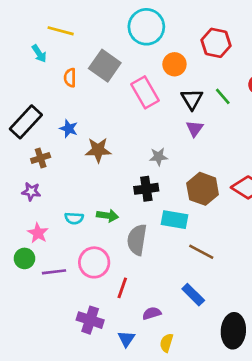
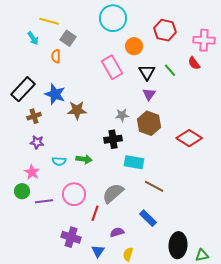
gray square: (105, 66) -> (68, 38), moved, size x0.7
blue star: (69, 129) -> (55, 94), size x1.5
brown hexagon: (203, 189) -> (149, 123), moved
purple star: (31, 191) -> (37, 142), moved
gray semicircle: (137, 240) -> (113, 193), moved, turned 40

